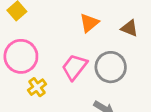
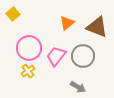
brown triangle: (129, 28) -> (97, 27), size x1.6
pink circle: (21, 56) -> (29, 48), moved

